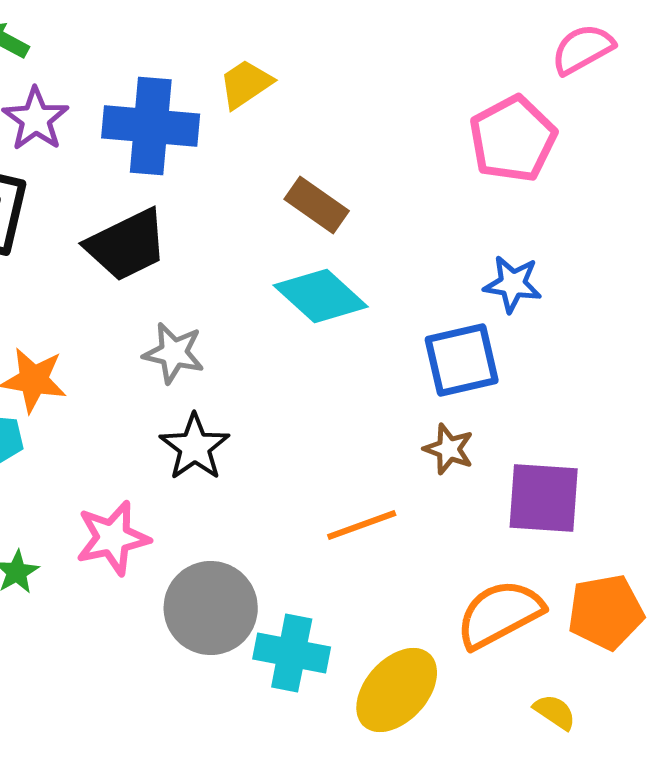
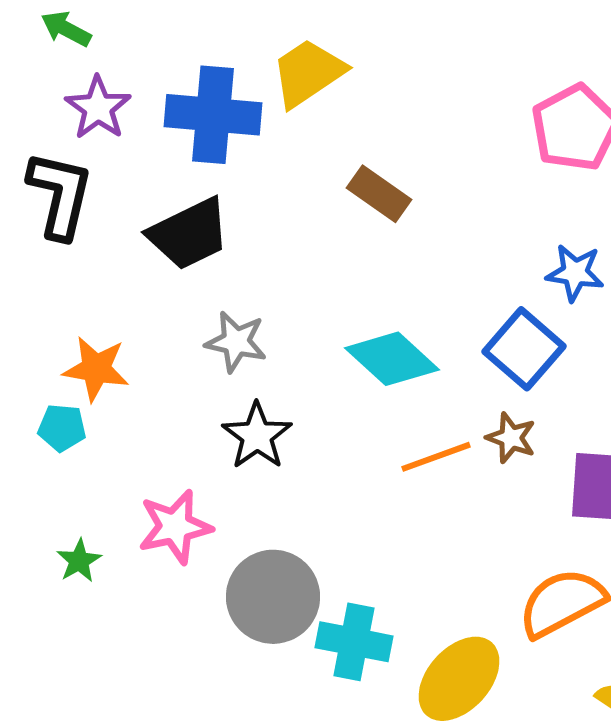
yellow trapezoid: (246, 84) -> (308, 73), size x1.4
cyan diamond: (321, 296) -> (392, 359), moved
blue square: (462, 360) -> (524, 349), turned -36
orange line: (362, 525) -> (436, 457), moved

